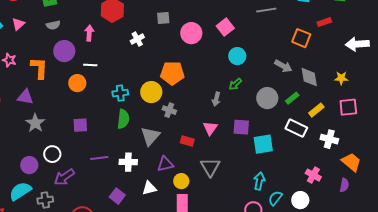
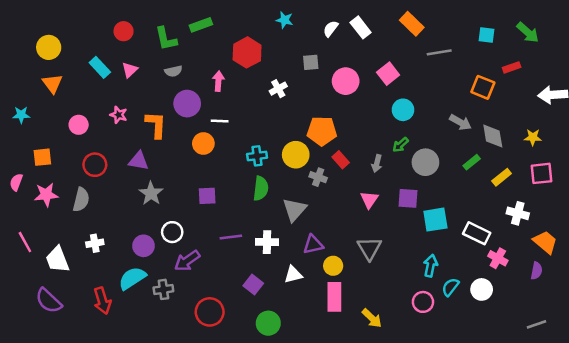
gray circle: (267, 98) -> (425, 162), moved
white rectangle: (296, 128) -> (477, 233), moved
red rectangle: (187, 141) -> (341, 160), moved, turned 32

